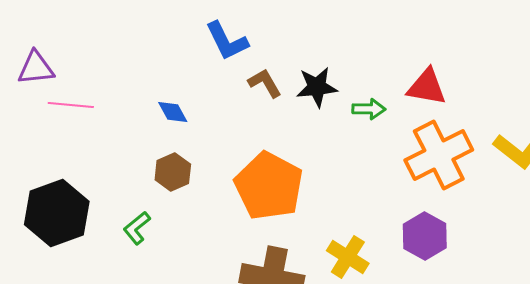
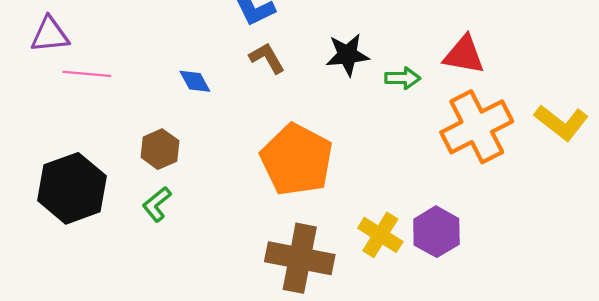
brown L-shape: (265, 83) -> (267, 58), moved
brown hexagon: (173, 172) -> (160, 149), moved
purple hexagon: (425, 236) -> (436, 232), moved

